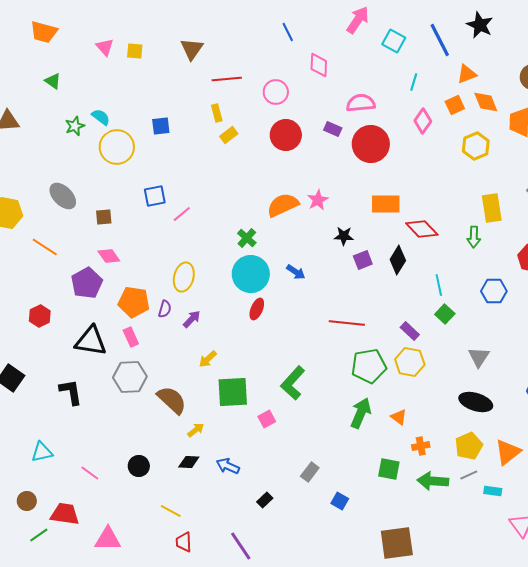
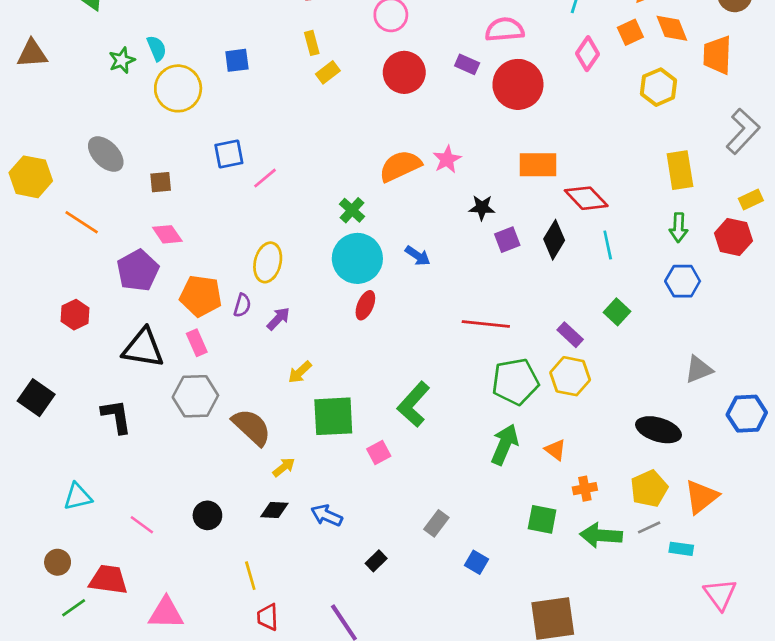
cyan semicircle: (101, 117) -> (157, 48), turned 30
green arrow: (474, 237) -> (679, 228), moved
cyan line: (439, 285) -> (608, 245), moved
gray triangle: (479, 357) -> (699, 369), moved, turned 35
yellow line: (171, 511) -> (250, 576), turned 45

